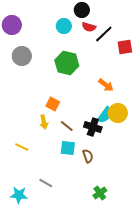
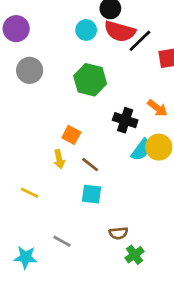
red semicircle: (89, 27) -> (120, 31), size x1.6
orange arrow: (106, 85) -> (157, 108), moved
black cross: (93, 127) -> (125, 120), moved
brown semicircle: (88, 156) -> (118, 233), moved, turned 104

